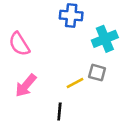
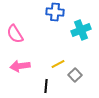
gray square: (97, 73) -> (75, 75), moved, turned 32
pink arrow: (26, 86) -> (20, 66), turned 42

